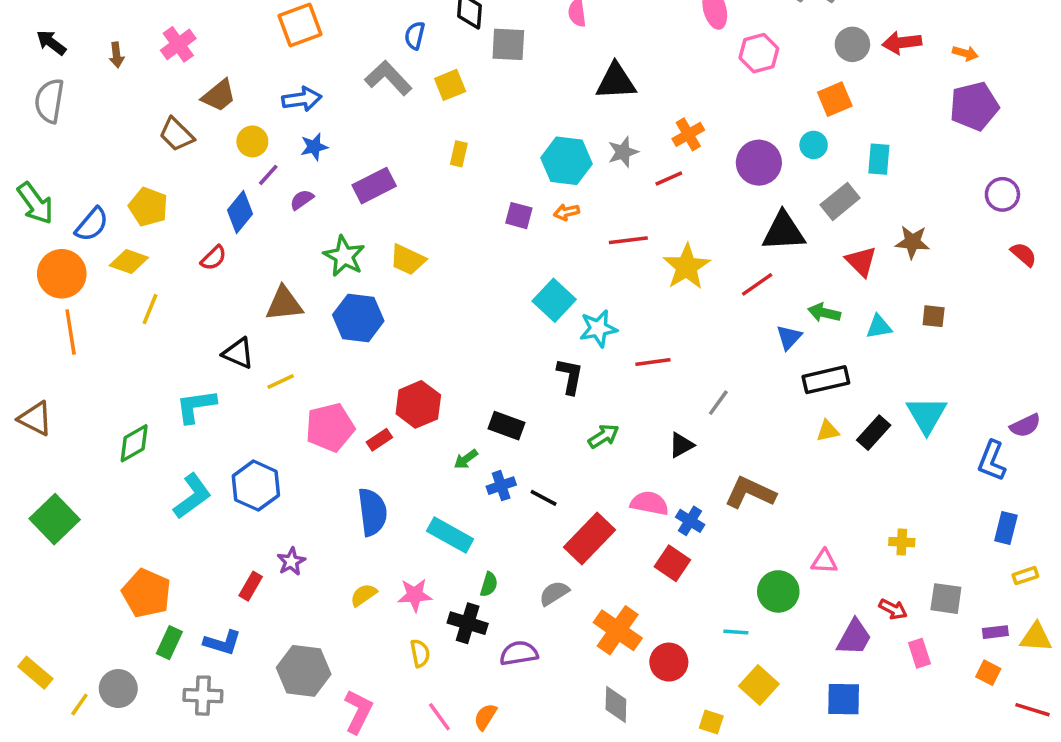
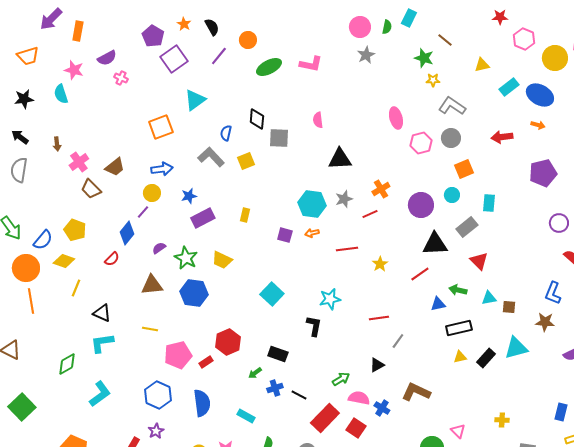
pink cross: (178, 44) -> (79, 162), moved
gray circle: (852, 44) -> (451, 138), moved
orange arrow: (965, 53) -> (538, 125), moved
yellow circle: (252, 141) -> (152, 193), moved
blue star: (314, 147) -> (189, 196), moved
yellow rectangle: (459, 154) -> (245, 215), moved
purple semicircle: (302, 200) -> (159, 248), moved
brown star: (912, 242) -> (545, 322), moved
yellow star: (687, 267) -> (380, 264), size x0.6
cyan square: (554, 300) -> (272, 294), moved
brown square: (934, 316) -> (509, 307), moved
blue triangle: (789, 337) -> (438, 304), turned 35
black triangle: (238, 353) -> (102, 313), moved
red line: (653, 362) -> (379, 318), moved
yellow line: (281, 381) -> (150, 329), turned 35
cyan triangle: (927, 415) -> (516, 348), turned 45
green arrow: (604, 436) -> (341, 379), moved
blue L-shape: (992, 461) -> (553, 293), moved
blue hexagon: (256, 486) -> (158, 395), moved
cyan rectangle: (450, 535) -> (246, 416), size x0.7
pink triangle: (824, 561) -> (458, 431), turned 42
red square: (672, 563) -> (356, 428), moved

